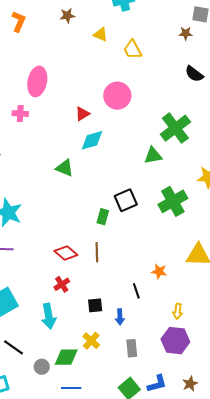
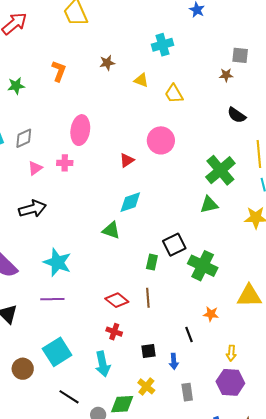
cyan diamond: (92, 140) -> (130, 202), moved
green triangle: (153, 156) -> (209, 205), moved
green triangle: (65, 168) -> (111, 230), moved
green cross: (173, 201) -> (203, 266), moved, turned -32
red cross: (62, 284) -> (114, 332), turned -35

